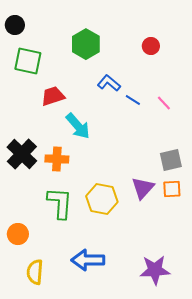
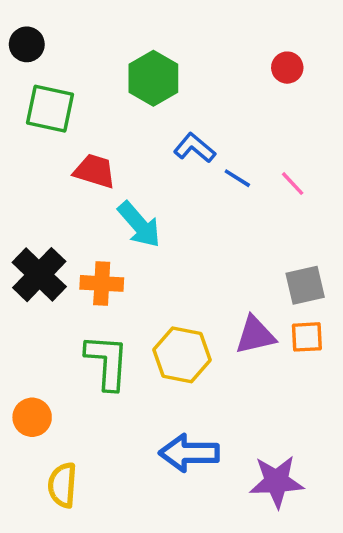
red circle: (151, 46) -> (287, 68), moved
red trapezoid: (53, 96) -> (95, 171), turned 35
purple triangle: (143, 188) -> (255, 335), turned 35
blue arrow: (88, 260) -> (189, 453), moved

